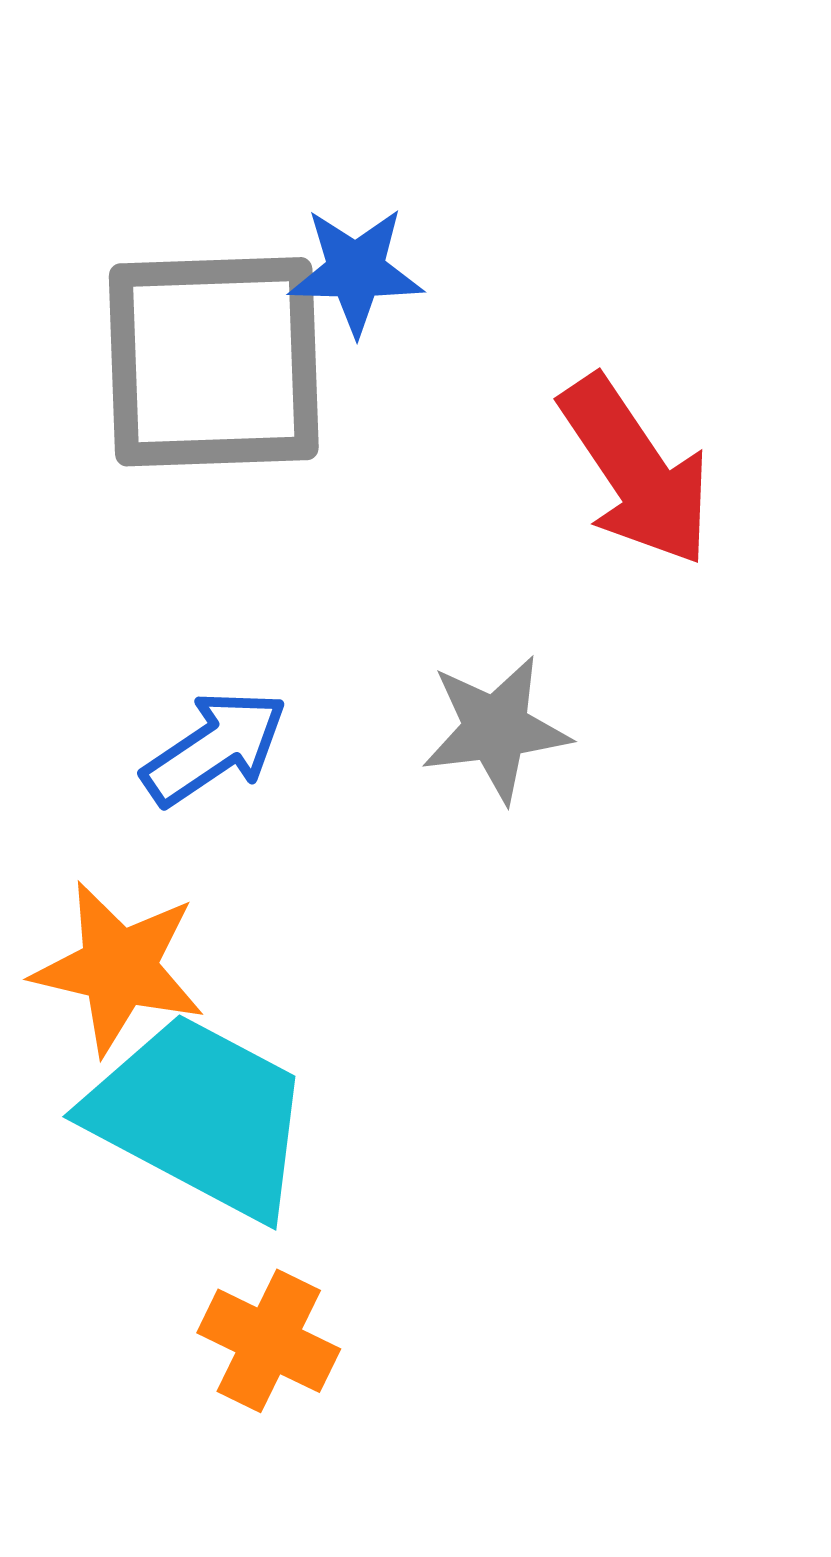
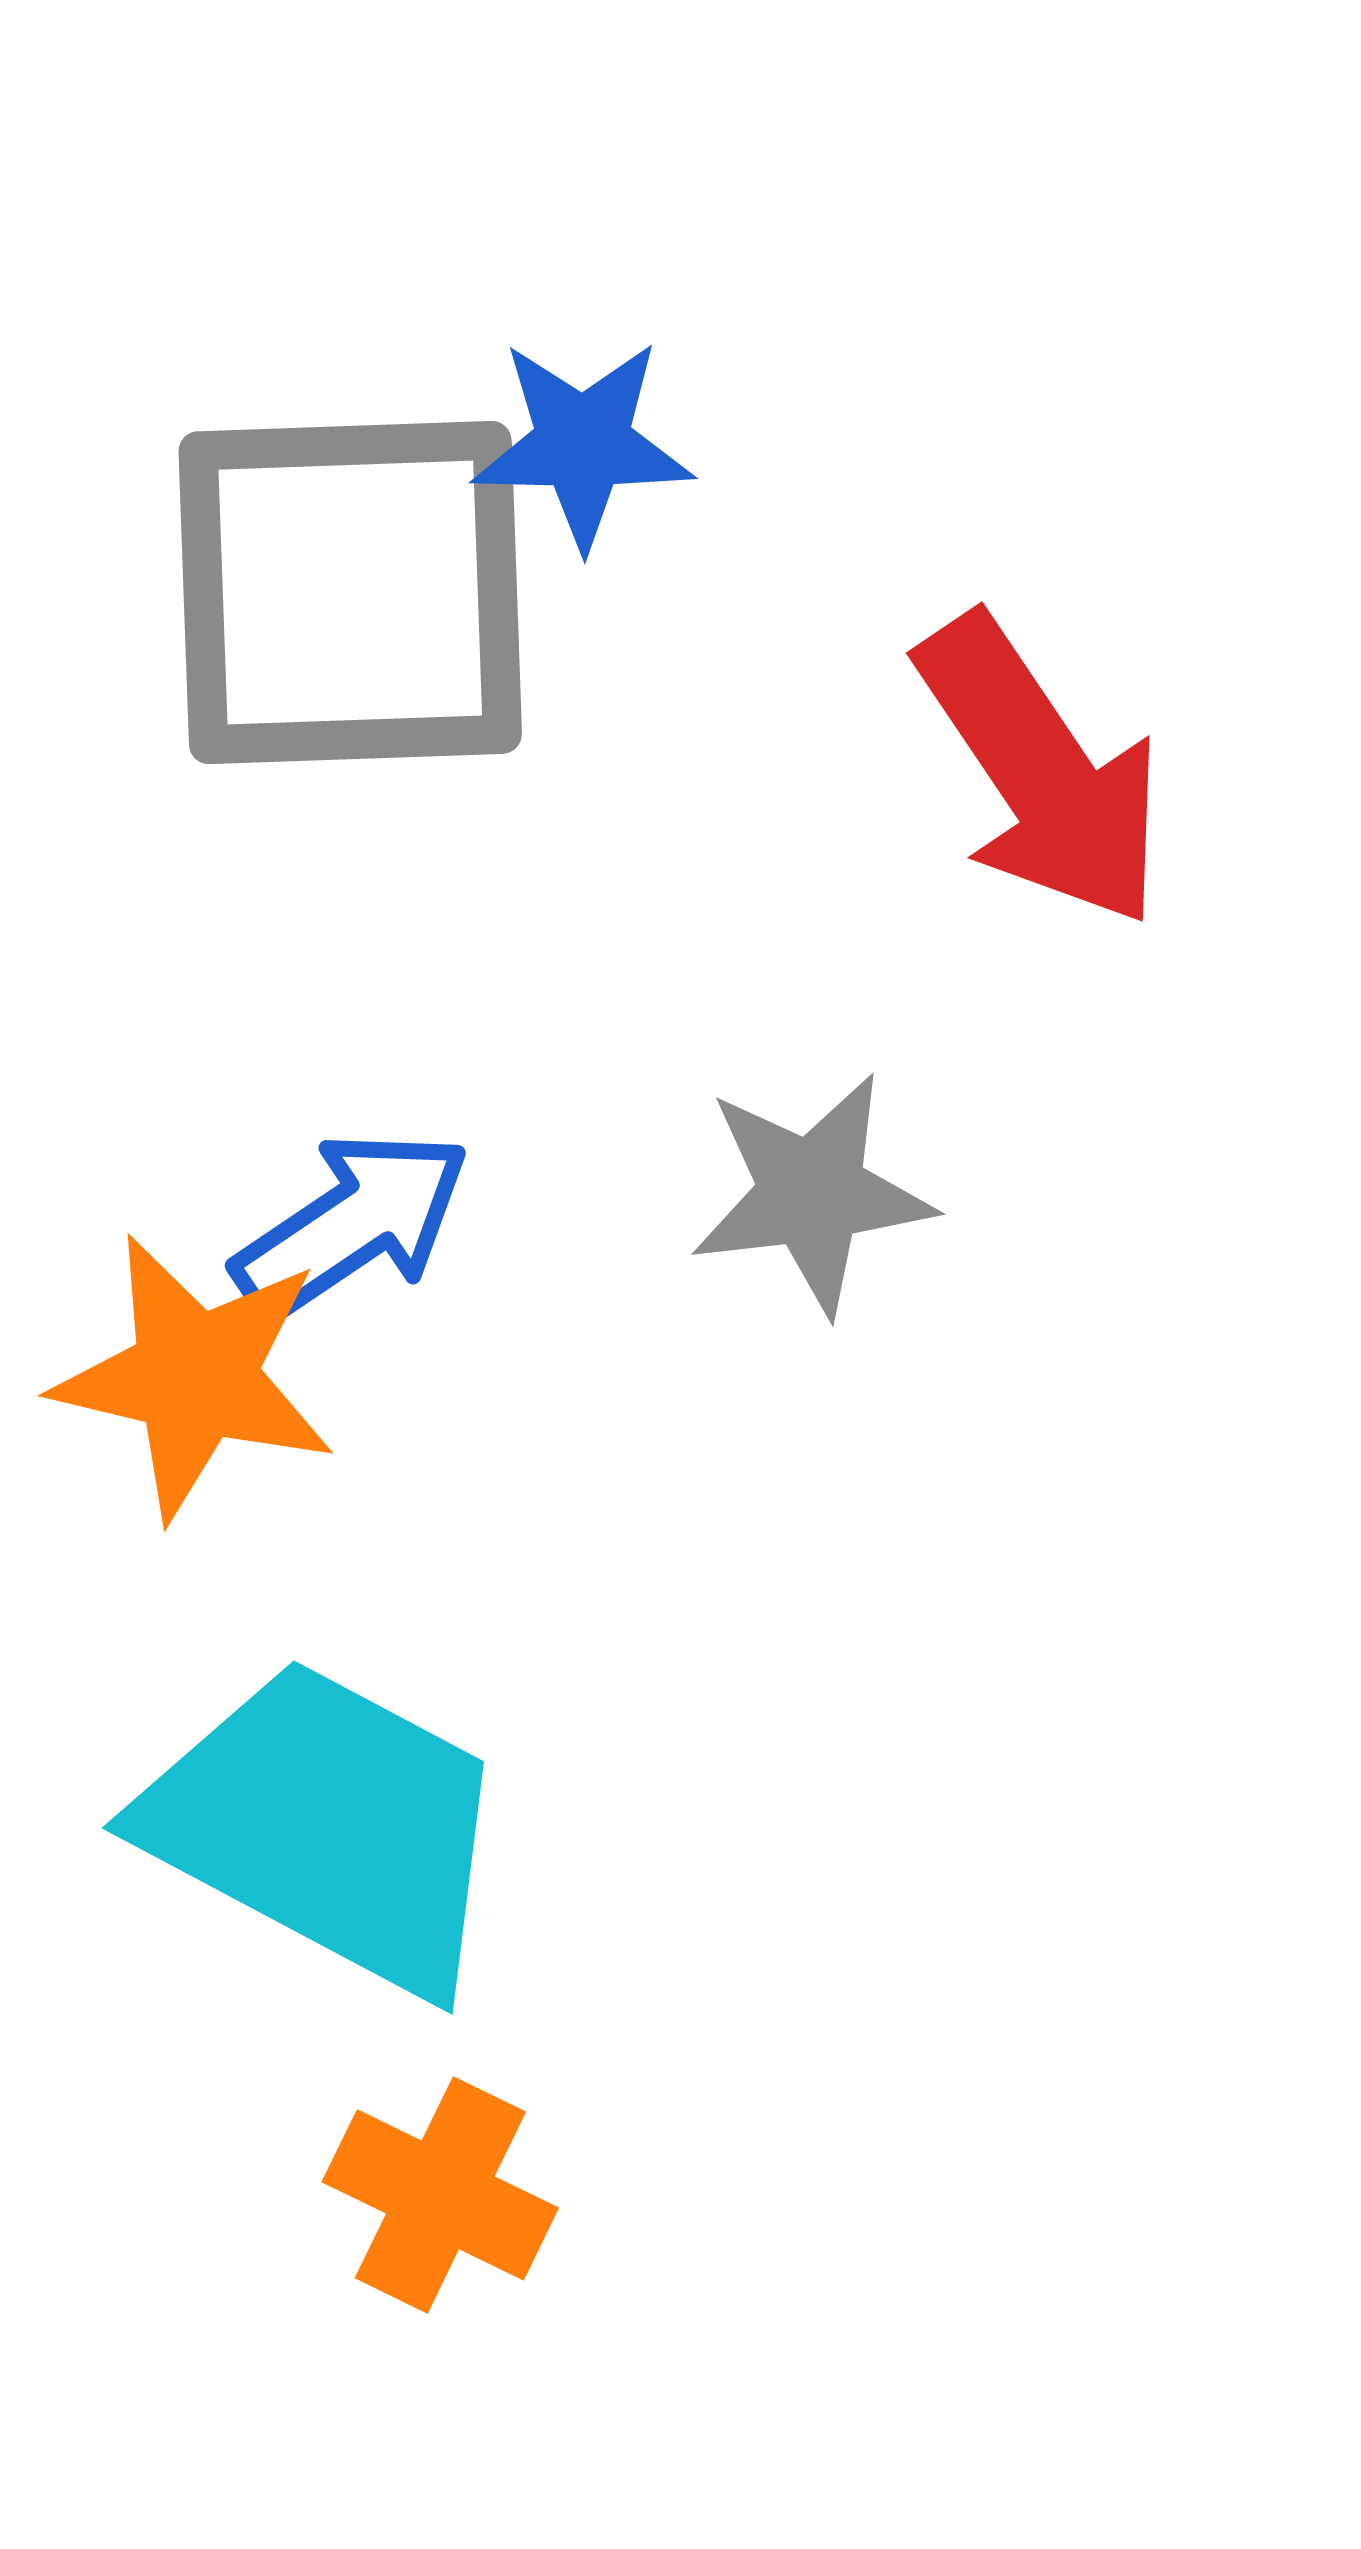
orange star: (119, 968) -> (195, 1377), moved

